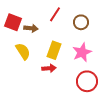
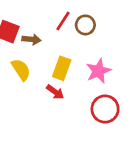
brown circle: (81, 22) -> (85, 25), moved
red arrow: (49, 68) -> (55, 92), turned 40

